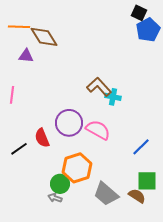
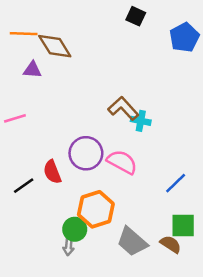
black square: (139, 13) -> (136, 16), moved
pink line: (12, 95) -> (15, 118), turned 66
gray arrow: (55, 198) -> (68, 247), turned -104

